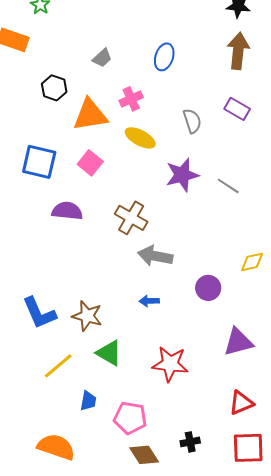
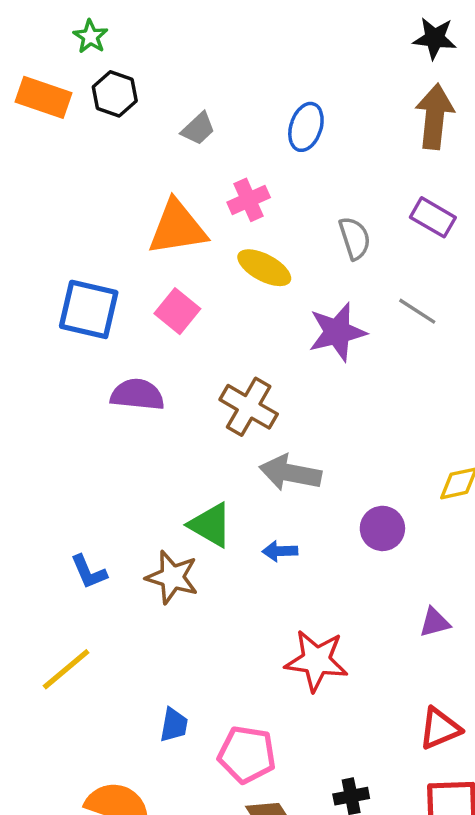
black hexagon: (54, 88) -> (115, 94), moved
gray line: (228, 186) -> (417, 311), moved
blue L-shape: (39, 313) -> (89, 572), size x0.6
purple triangle: (238, 342) -> (435, 622), size x0.6
green triangle: (109, 353) -> (210, 525), moved
yellow line: (58, 366) -> (66, 669), moved

